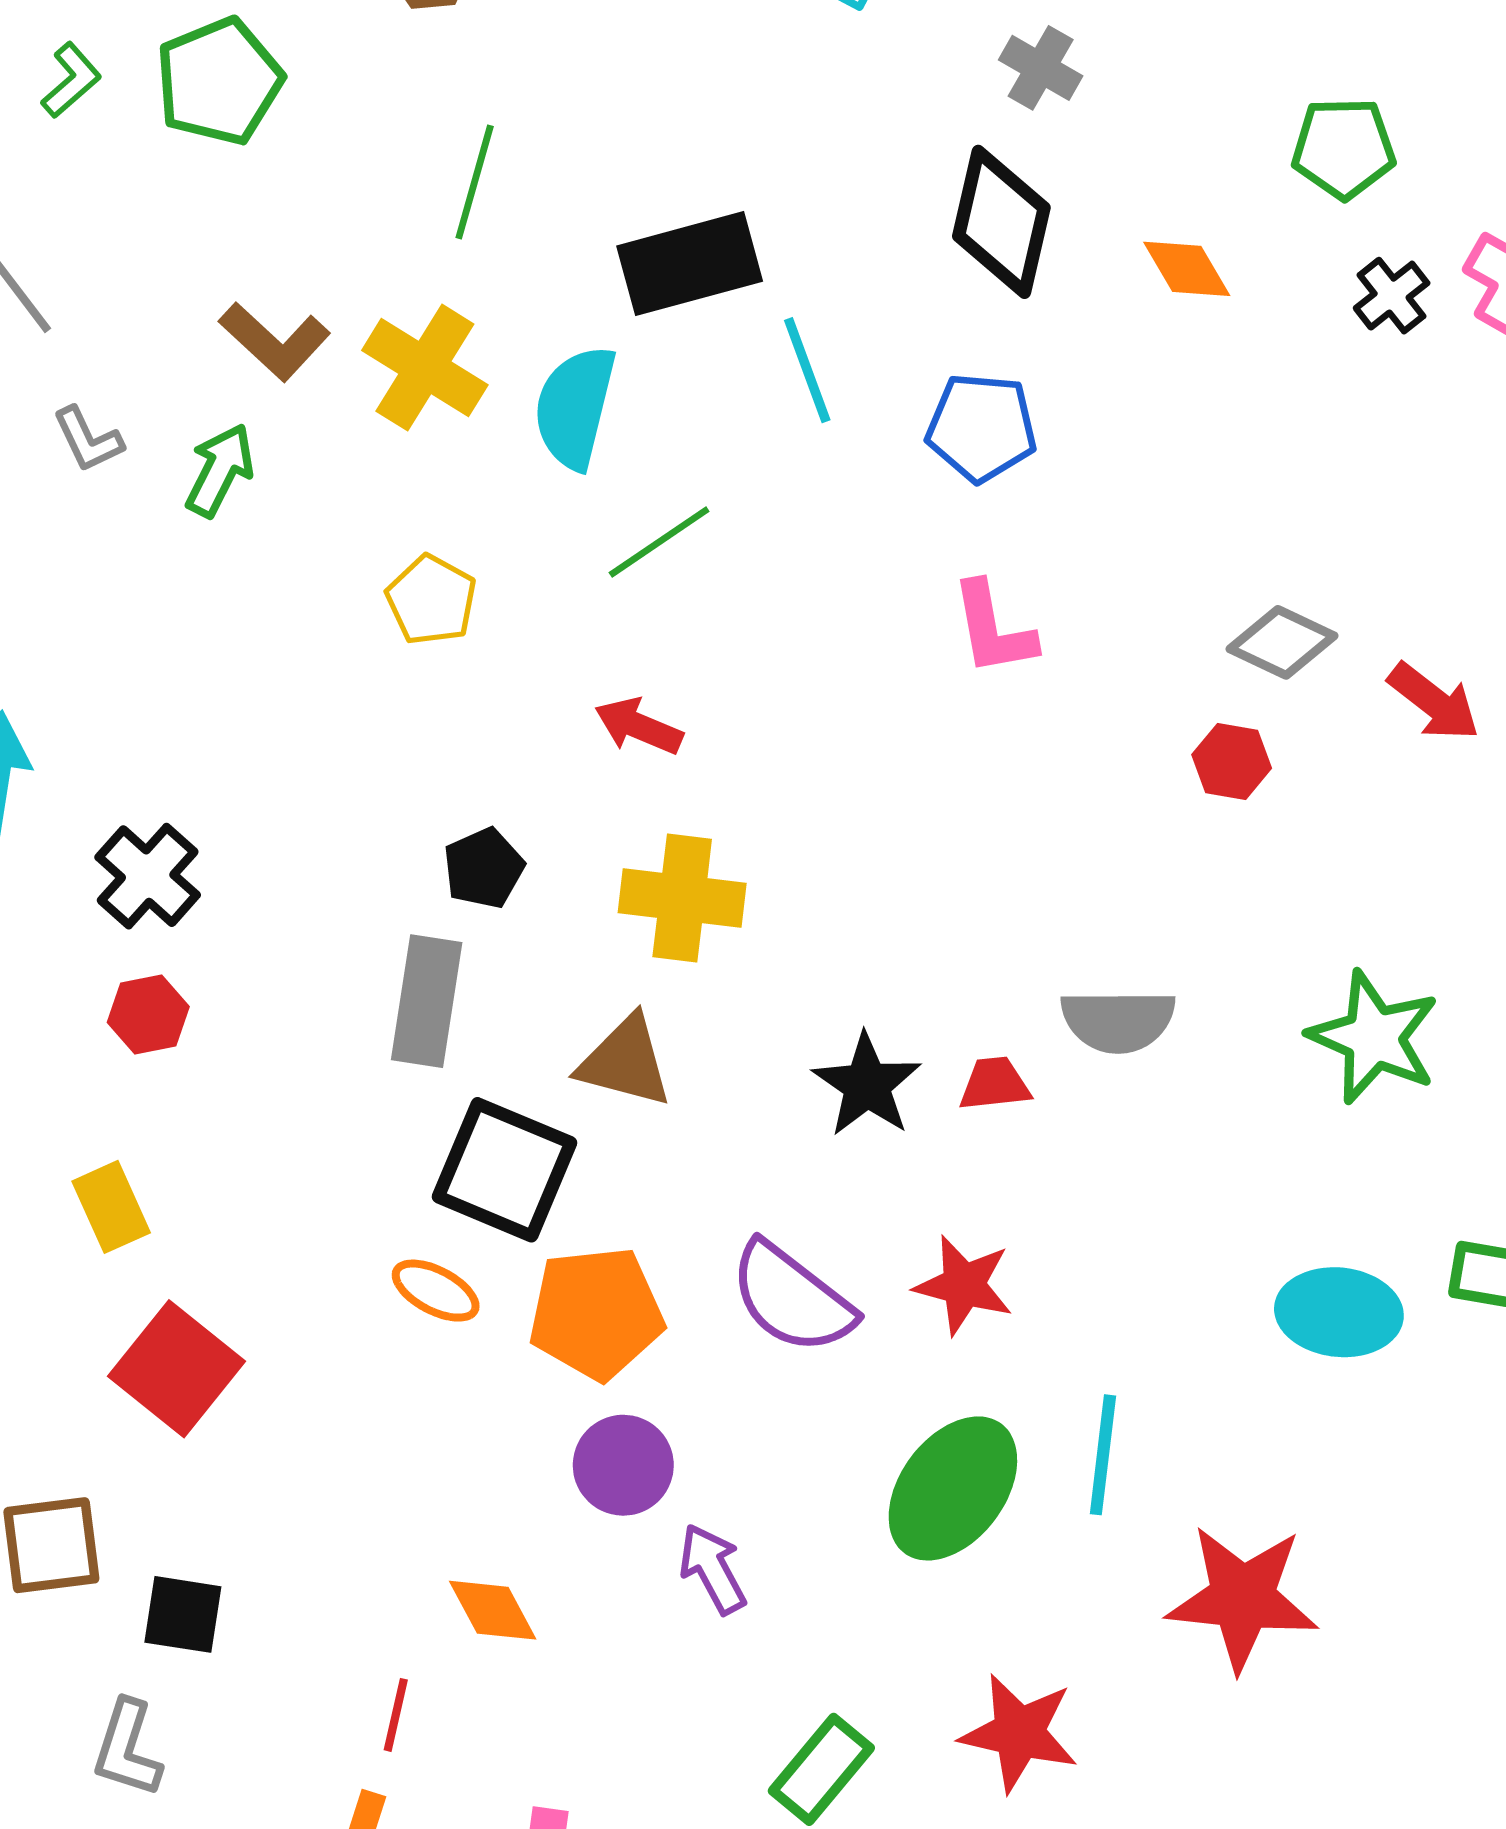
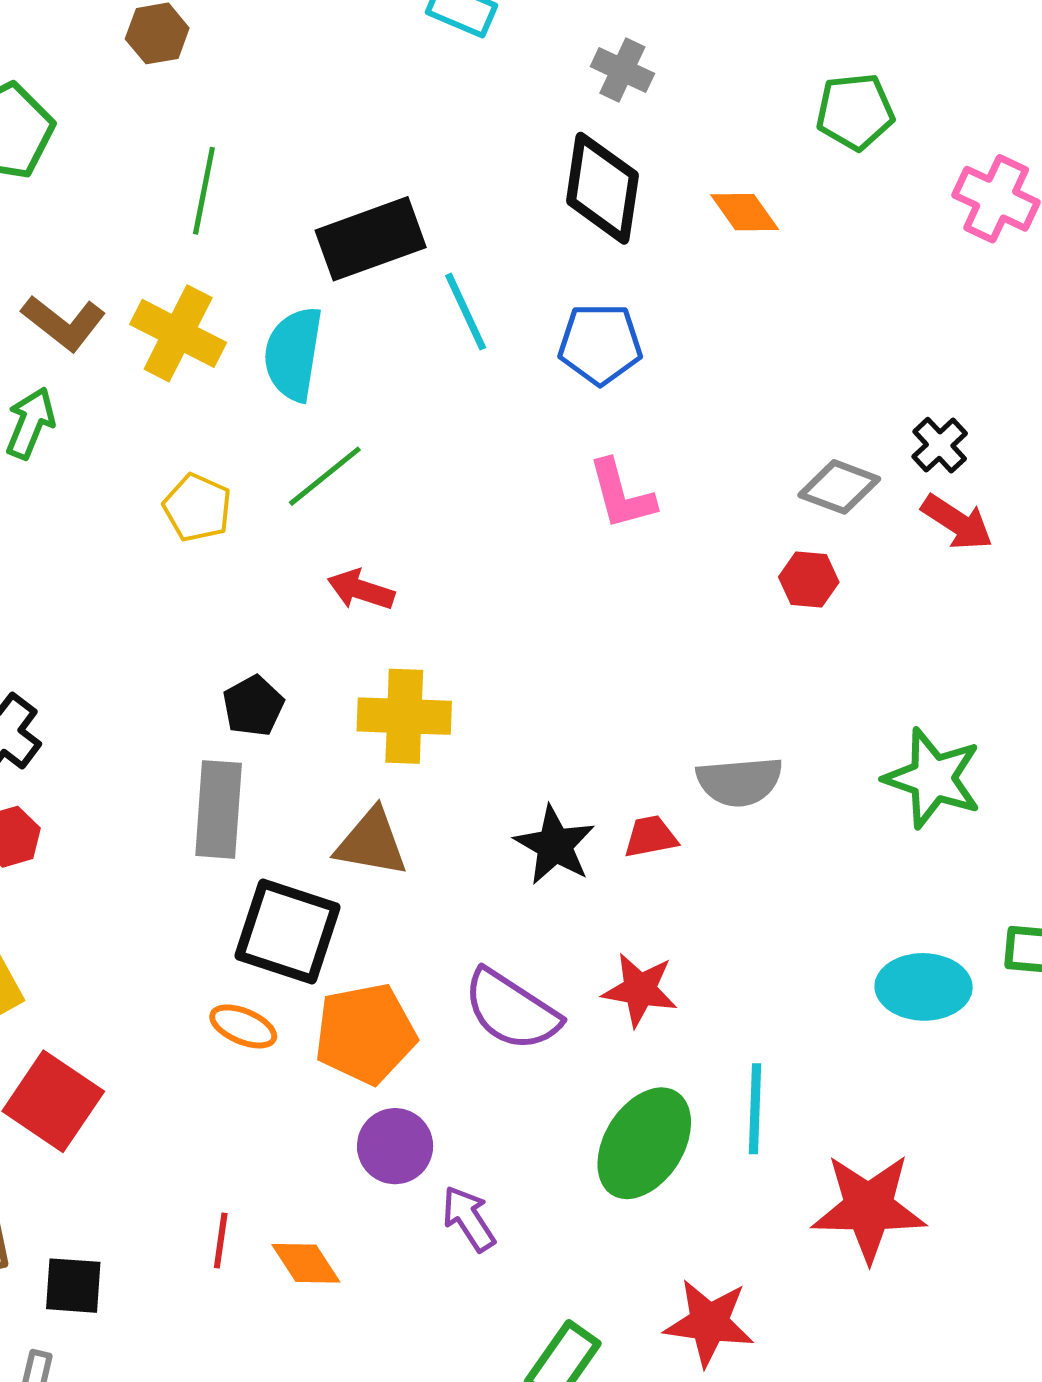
black cross: (1392, 296) -> (940, 445), moved
green line: (659, 542) -> (325, 476), moved
red line: (396, 1715) -> (221, 1241), moved

